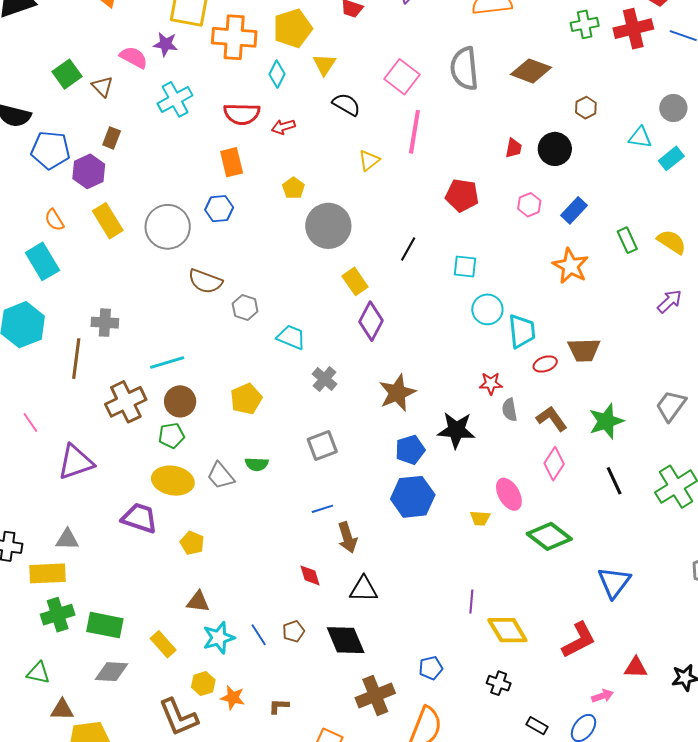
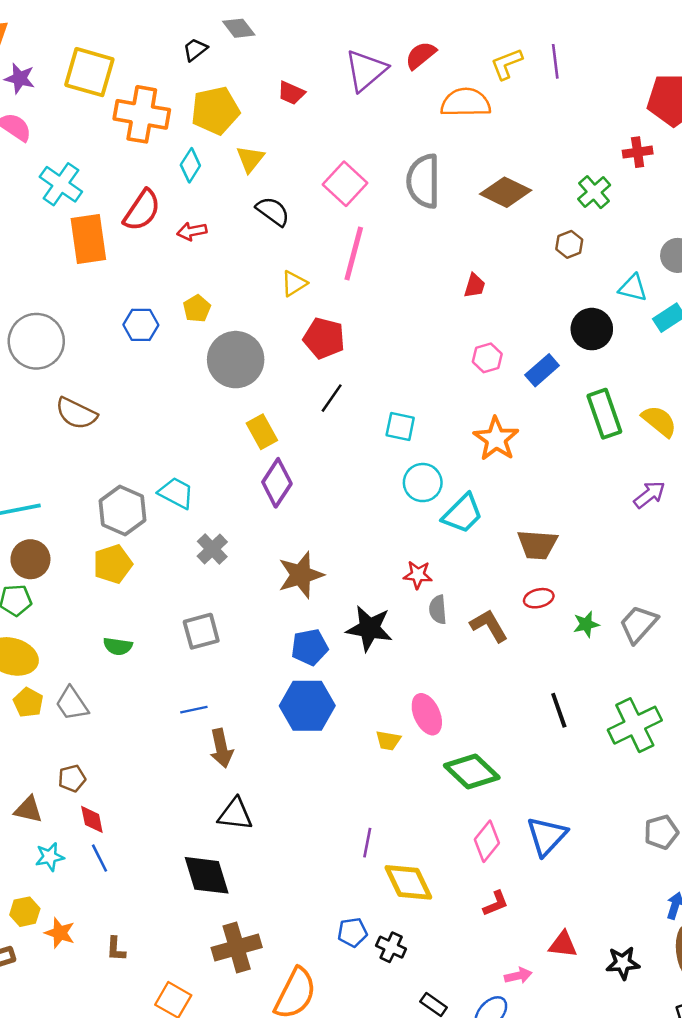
green cross: (585, 24) -> (594, 192), moved, turned -36
red cross: (633, 29) -> (638, 152), size x0.6
purple star: (166, 44) -> (20, 78), moved
cyan cross: (175, 99) -> (61, 184), turned -32
red semicircle: (242, 114) -> (142, 210), turned -63
black circle: (555, 149) -> (592, 329), moved
orange rectangle: (232, 162) -> (88, 239), moved, size x1.4
red pentagon: (462, 195) -> (324, 338), moved
blue hexagon: (219, 209) -> (141, 325), moved
green rectangle: (627, 240) -> (604, 414), size x1.5
orange star: (571, 266) -> (496, 439), moved
gray hexagon: (245, 308) -> (123, 510), moved, size x1.5
cyan trapezoid: (522, 331) -> (463, 514), turned 45
red ellipse: (545, 364) -> (539, 598), moved
green star: (606, 421) -> (586, 624), moved, size x0.6
pink diamond: (554, 464) -> (487, 841), moved
gray trapezoid: (221, 476) -> (72, 704), moved
yellow pentagon: (192, 543) -> (28, 702), moved
red diamond: (310, 575) -> (92, 819), moved
brown pentagon: (293, 631) -> (72, 778), moved
cyan star: (219, 638) -> (50, 857), size x0.7
red L-shape: (579, 640) -> (496, 903), size x0.6
blue pentagon: (431, 668) -> (352, 932), moved
brown L-shape: (279, 706) -> (116, 949), turned -95

